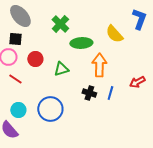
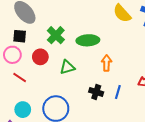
green cross: (60, 24) -> (56, 35), moved
yellow semicircle: (114, 34) -> (122, 13), moved
orange arrow: (99, 65) -> (106, 63), size x0.7

